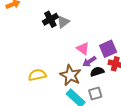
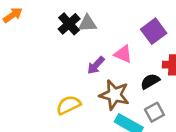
gray triangle: (63, 22) -> (87, 23), turned 48
purple square: (108, 49) -> (154, 31), moved
purple arrow: (89, 61) -> (96, 65), moved

